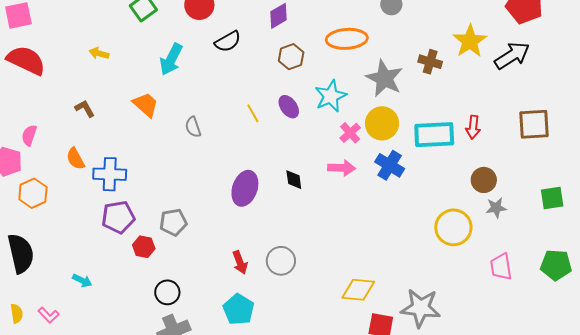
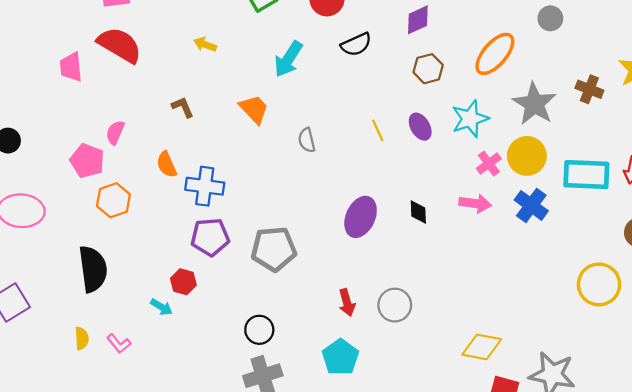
orange ellipse: (347, 39) -> (495, 54), turned -51
gray pentagon: (173, 222) -> (274, 249), size x1.4
red hexagon: (144, 247) -> (183, 282), moved

